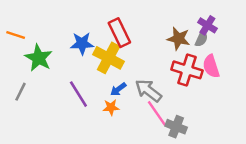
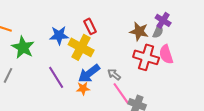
red rectangle: (119, 33) -> (90, 26), size x0.7
blue arrow: (118, 89) -> (89, 73), size x1.6
gray arrow: (148, 90) -> (114, 74), size x0.6

